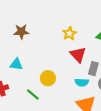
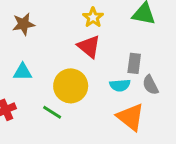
red triangle: (78, 55) -> (89, 47), moved
yellow circle: (48, 78) -> (71, 86), size x1.5

